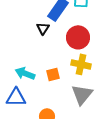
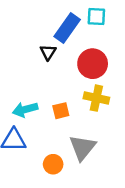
cyan arrow: (25, 73) -> (25, 109), turned -36
gray triangle: (82, 94) -> (82, 148), moved

